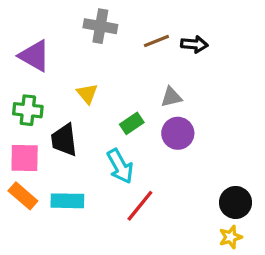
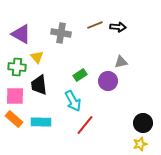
gray cross: (100, 26) -> (61, 33), moved
yellow triangle: (87, 94) -> (37, 57), moved
gray triangle: (171, 97) -> (121, 62), moved

